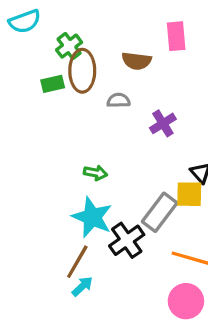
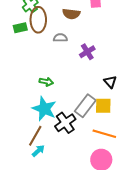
yellow square: (189, 194) -> (103, 106), moved

